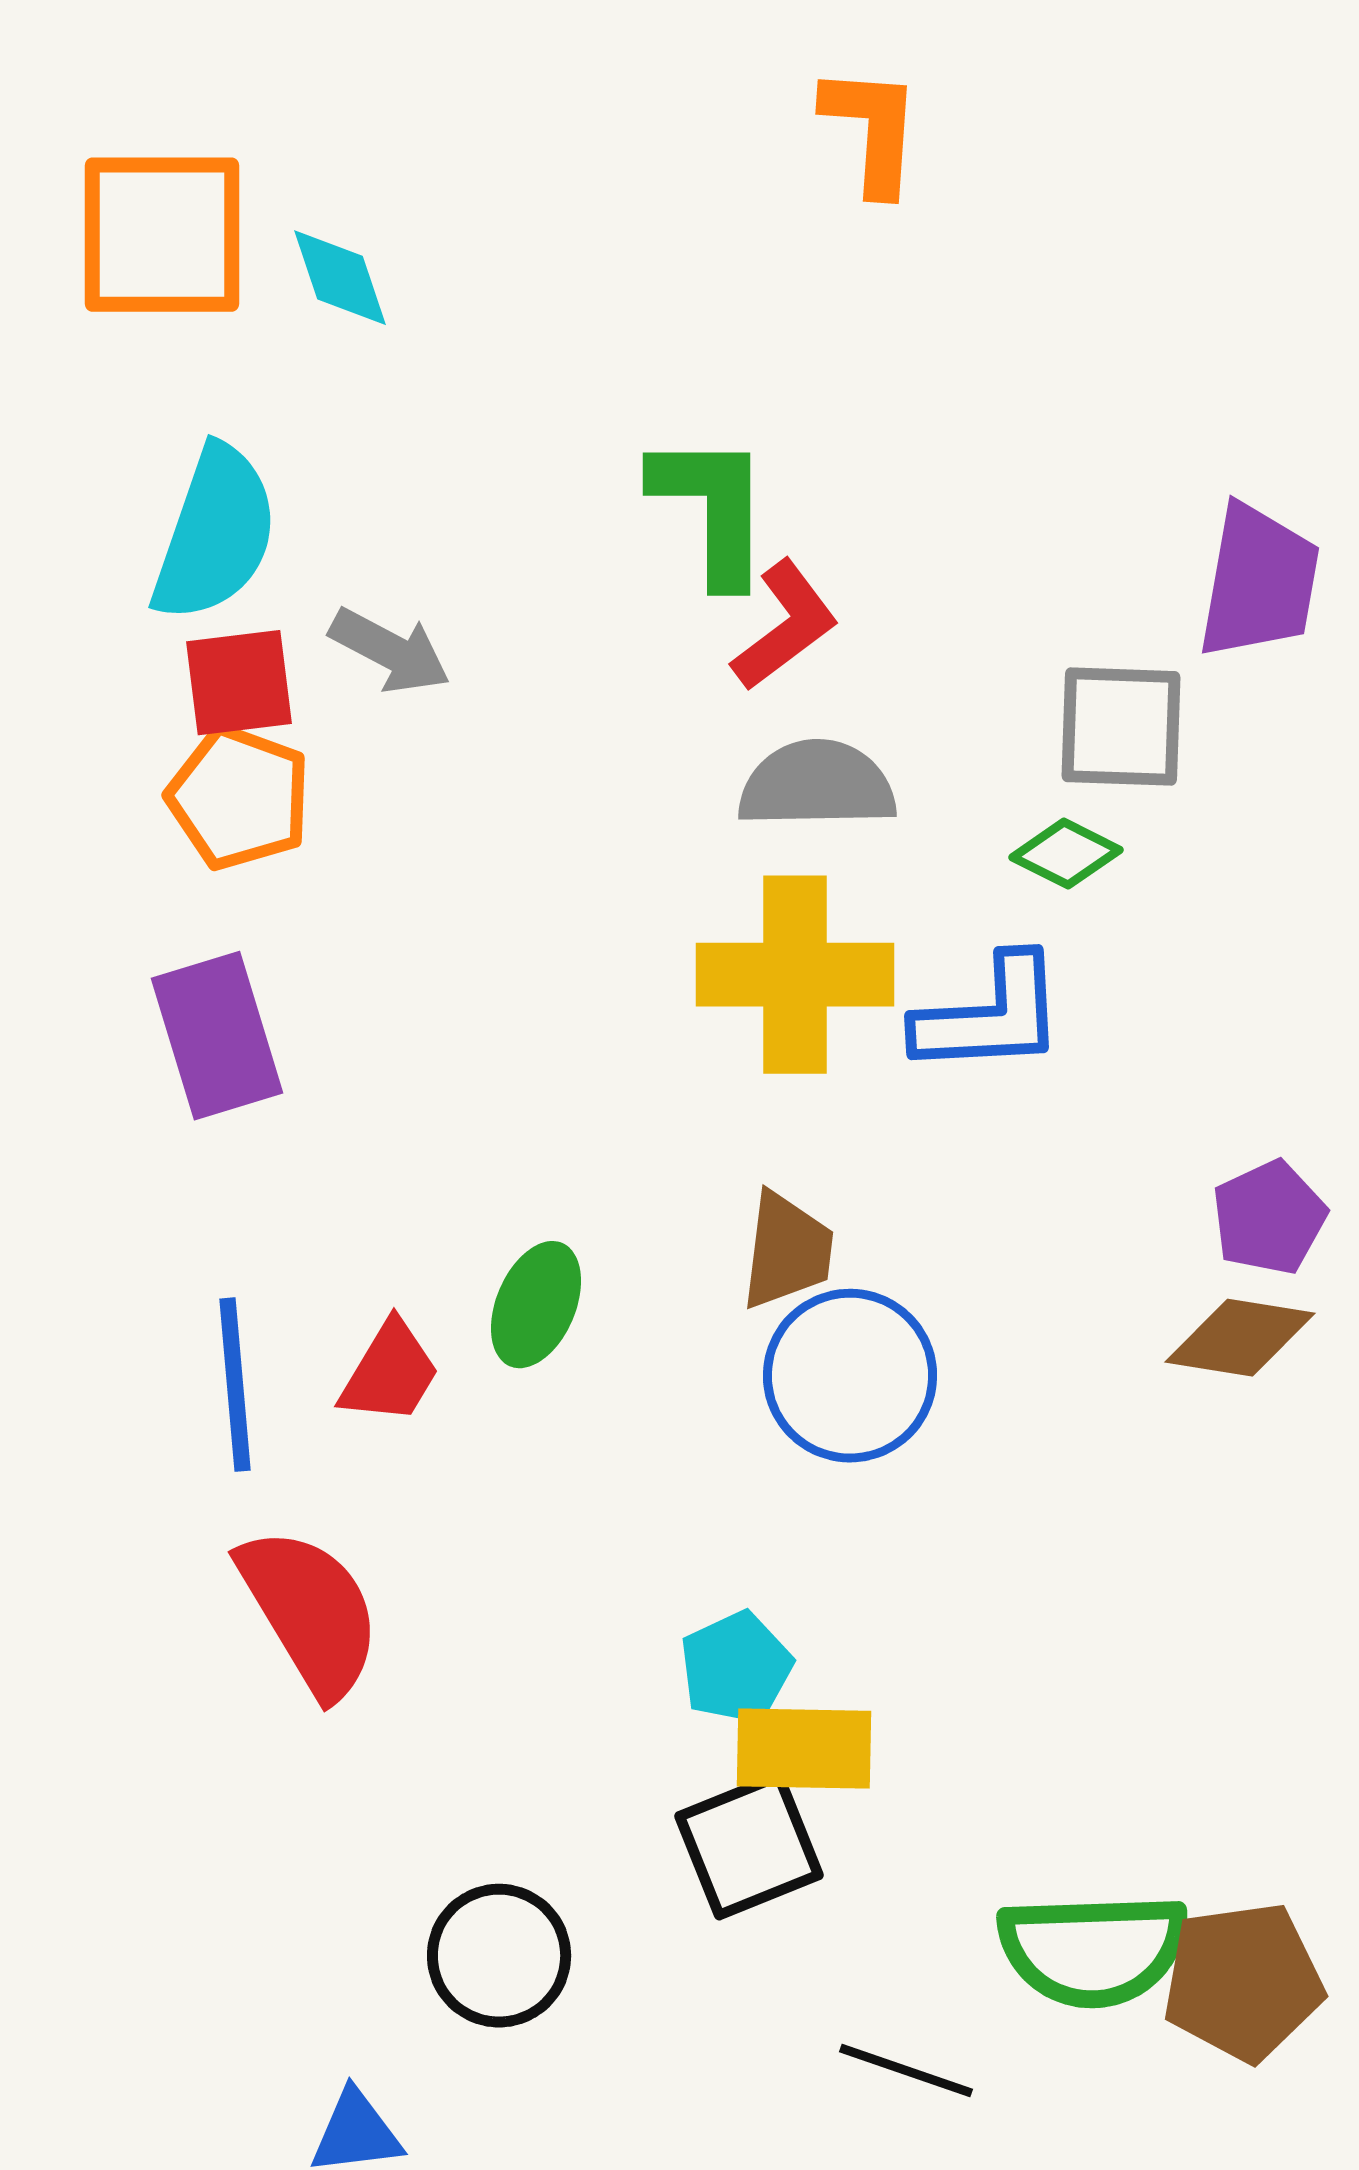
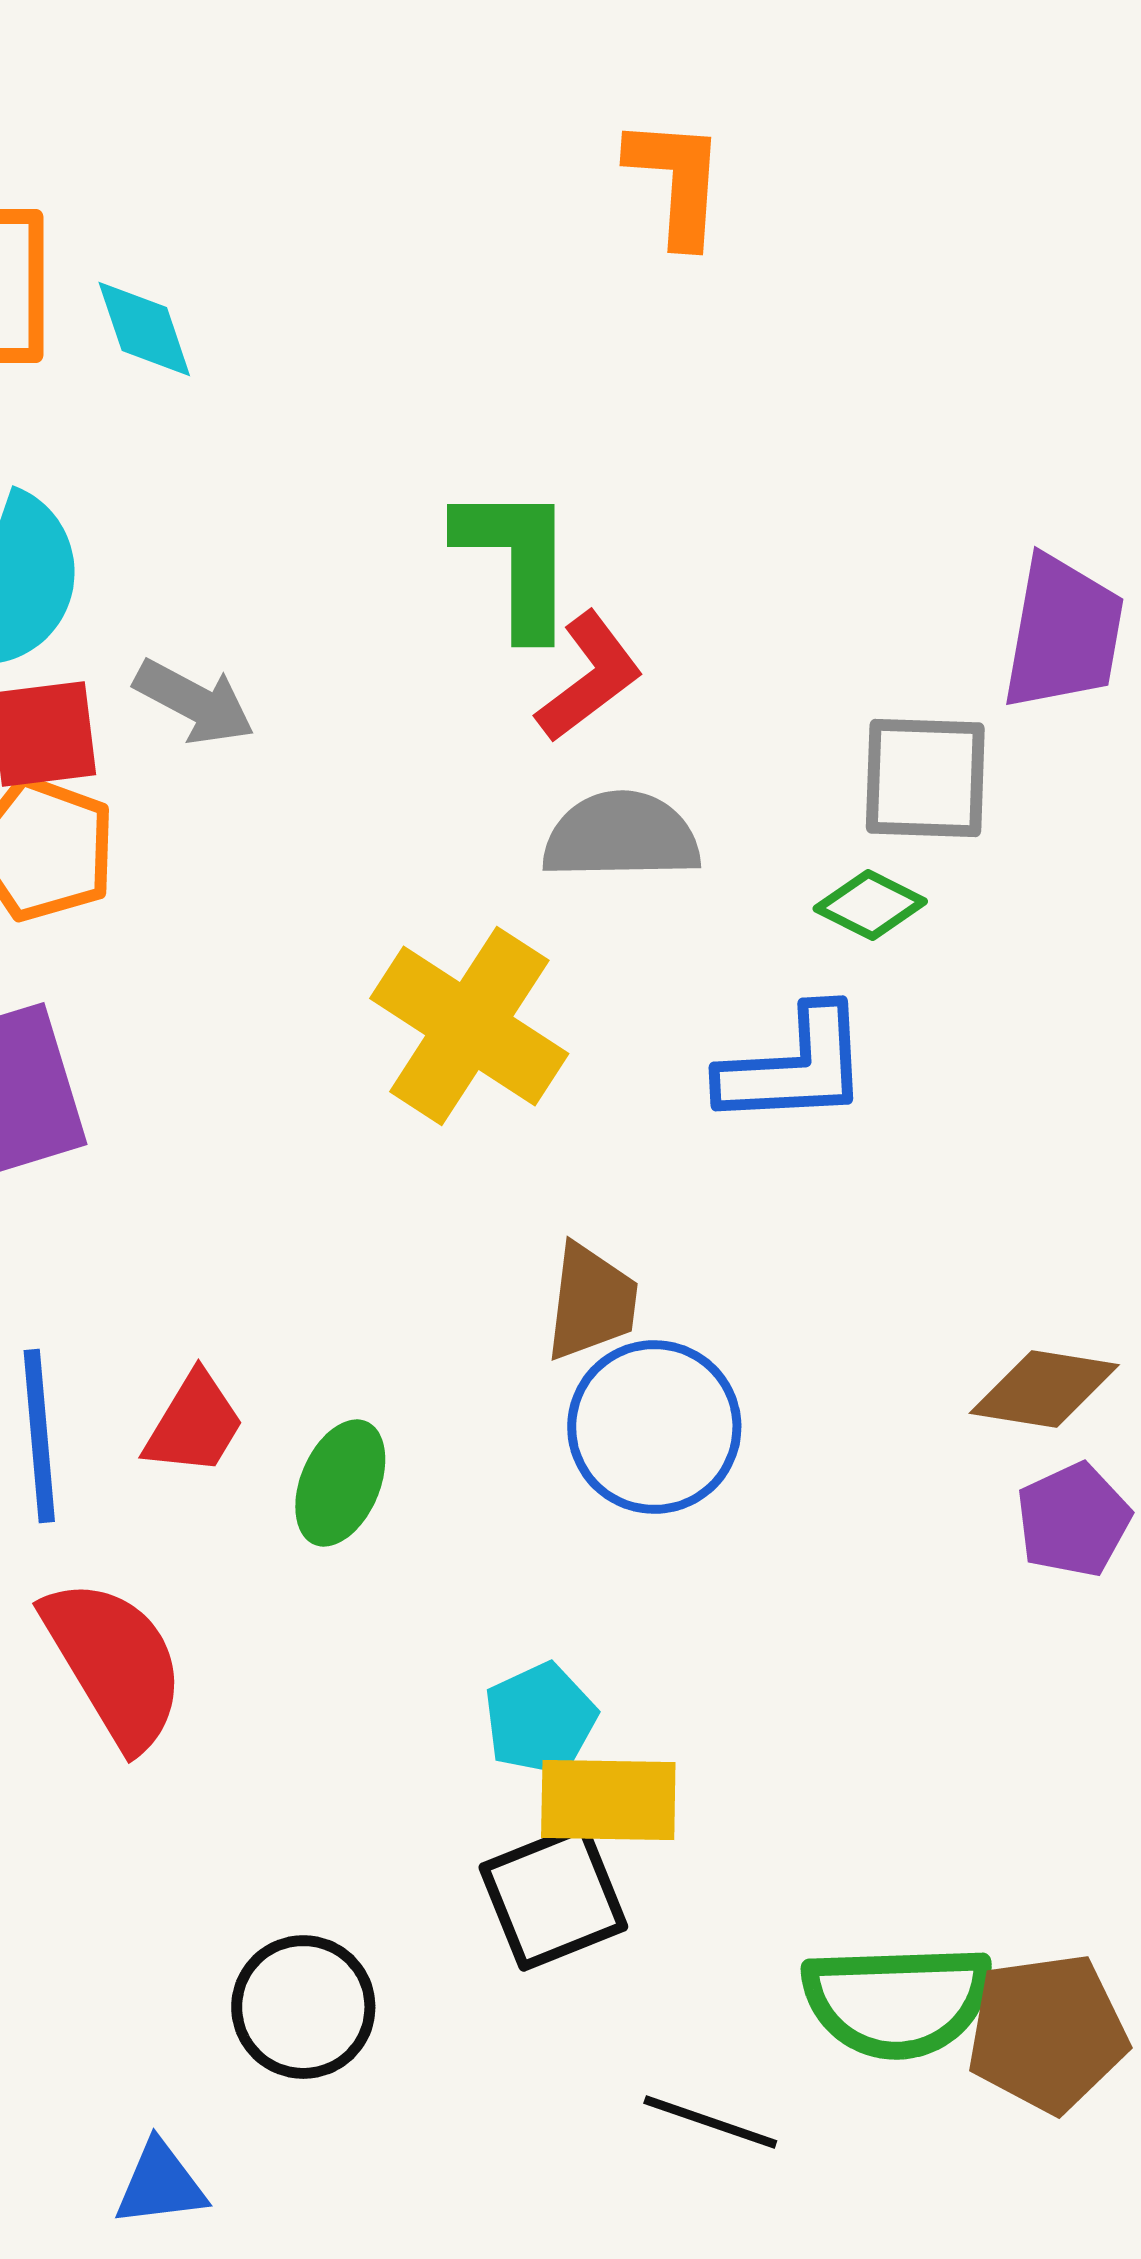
yellow cross: (795, 975) -> (469, 1026), moved, turned 33
purple pentagon: (1269, 1218) -> (1073, 1520), moved
green ellipse: (536, 1305) -> (340, 1483), moved

